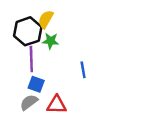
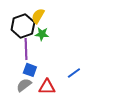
blue line: (83, 70) -> (74, 73), moved, turned 64

